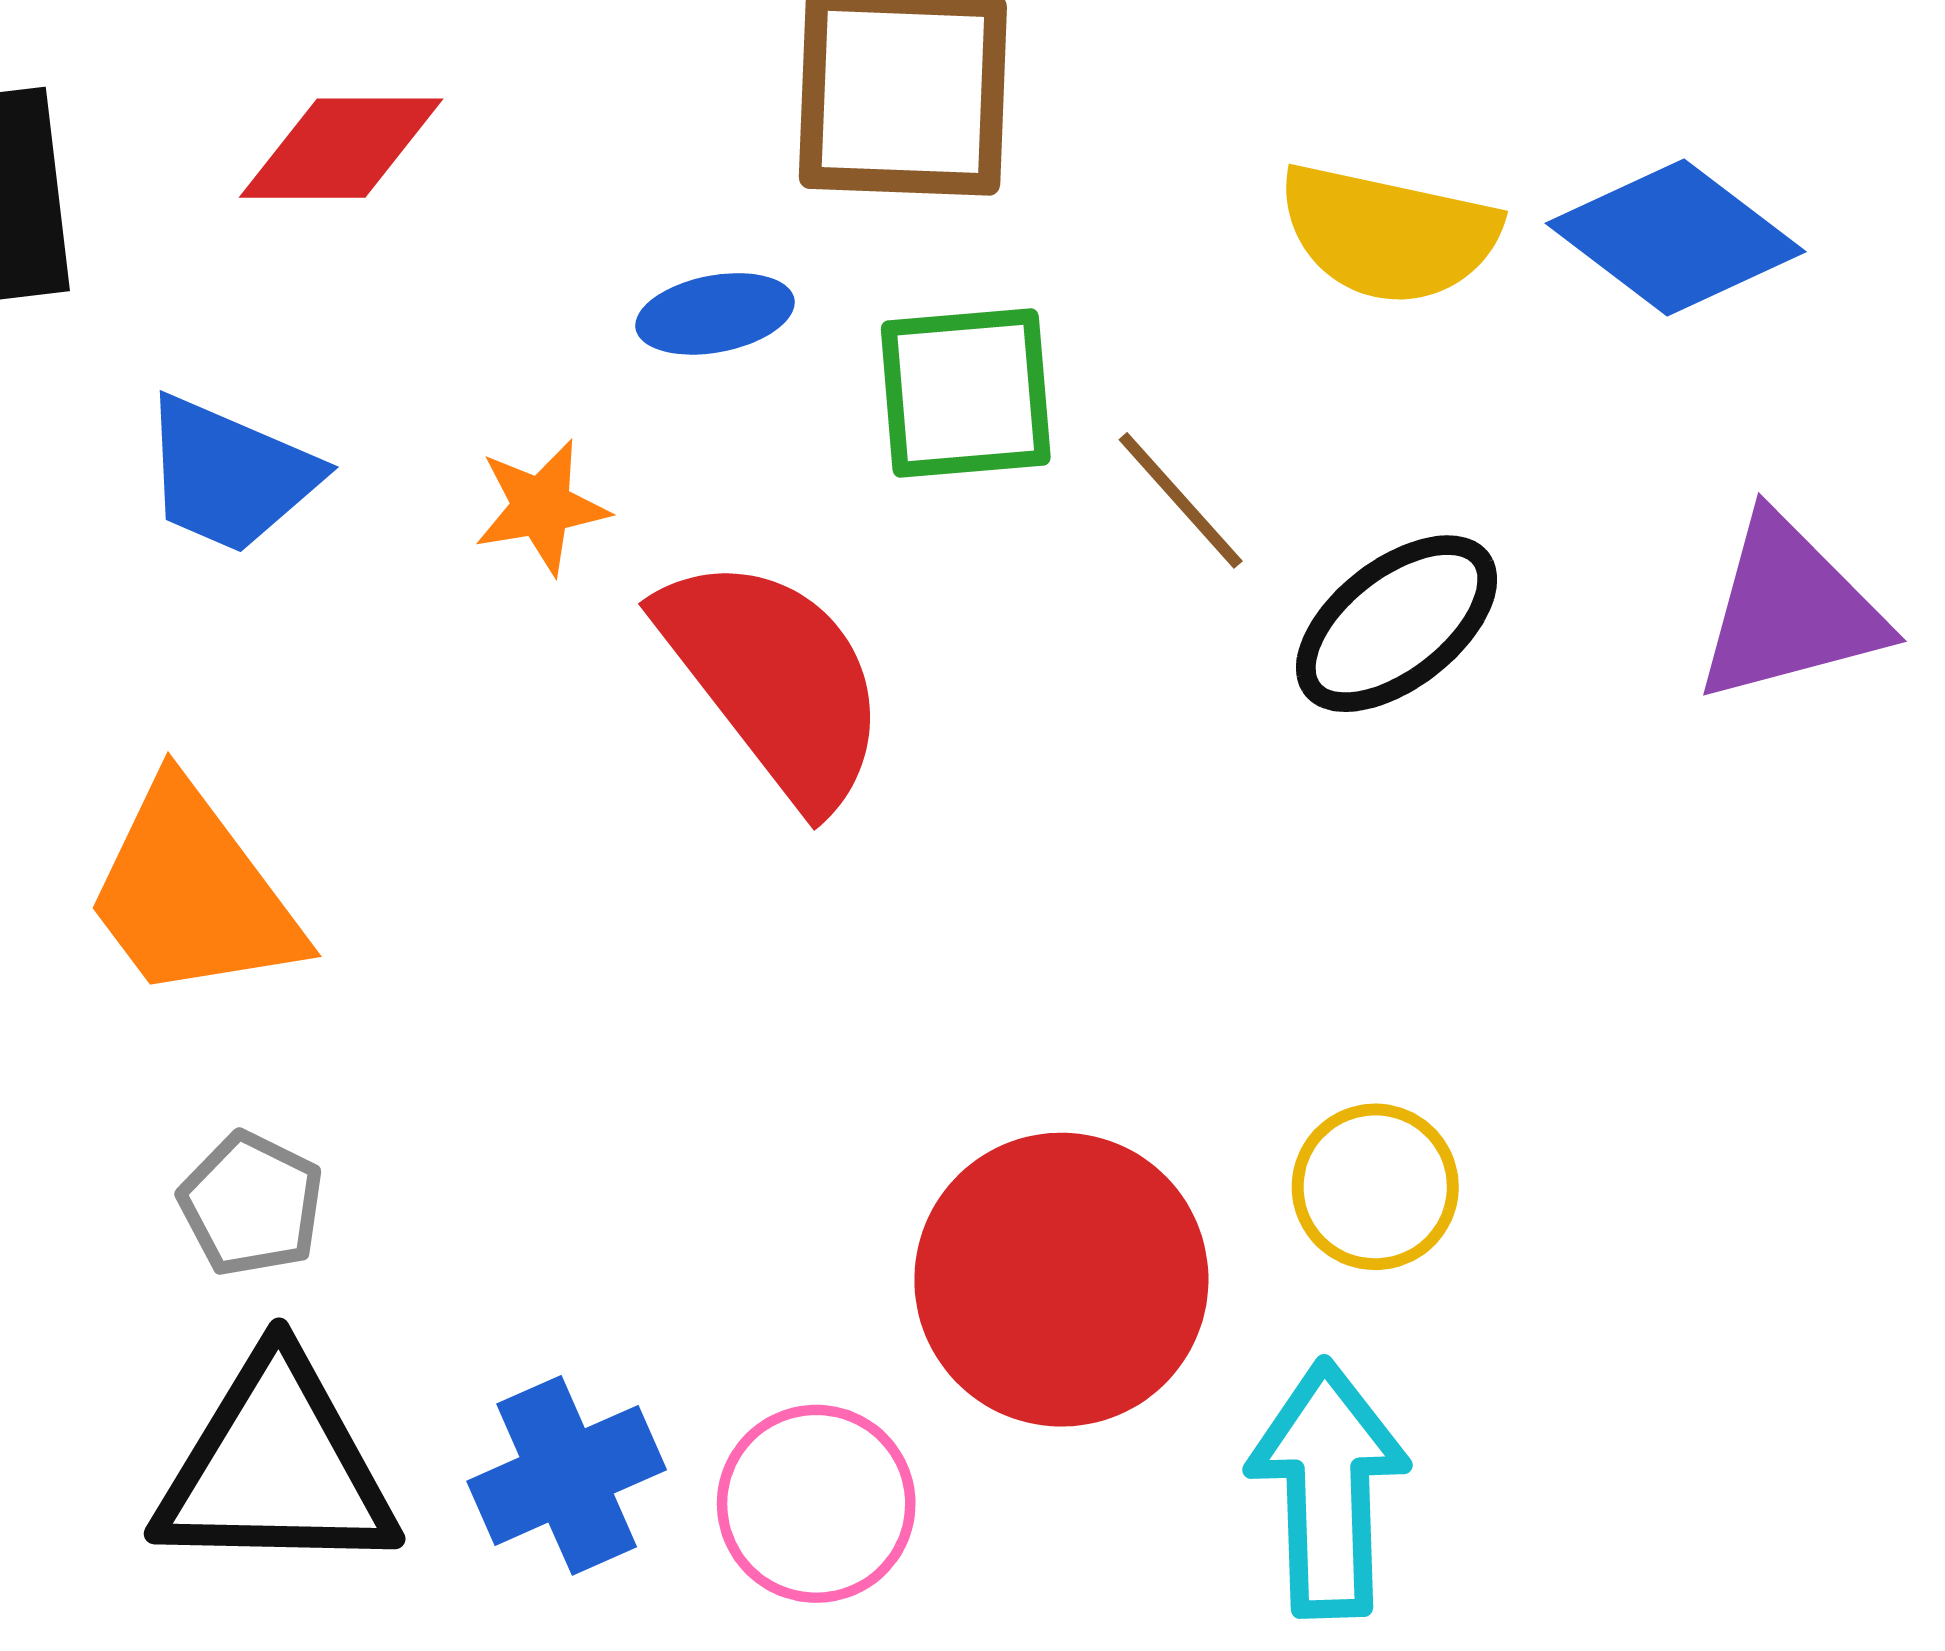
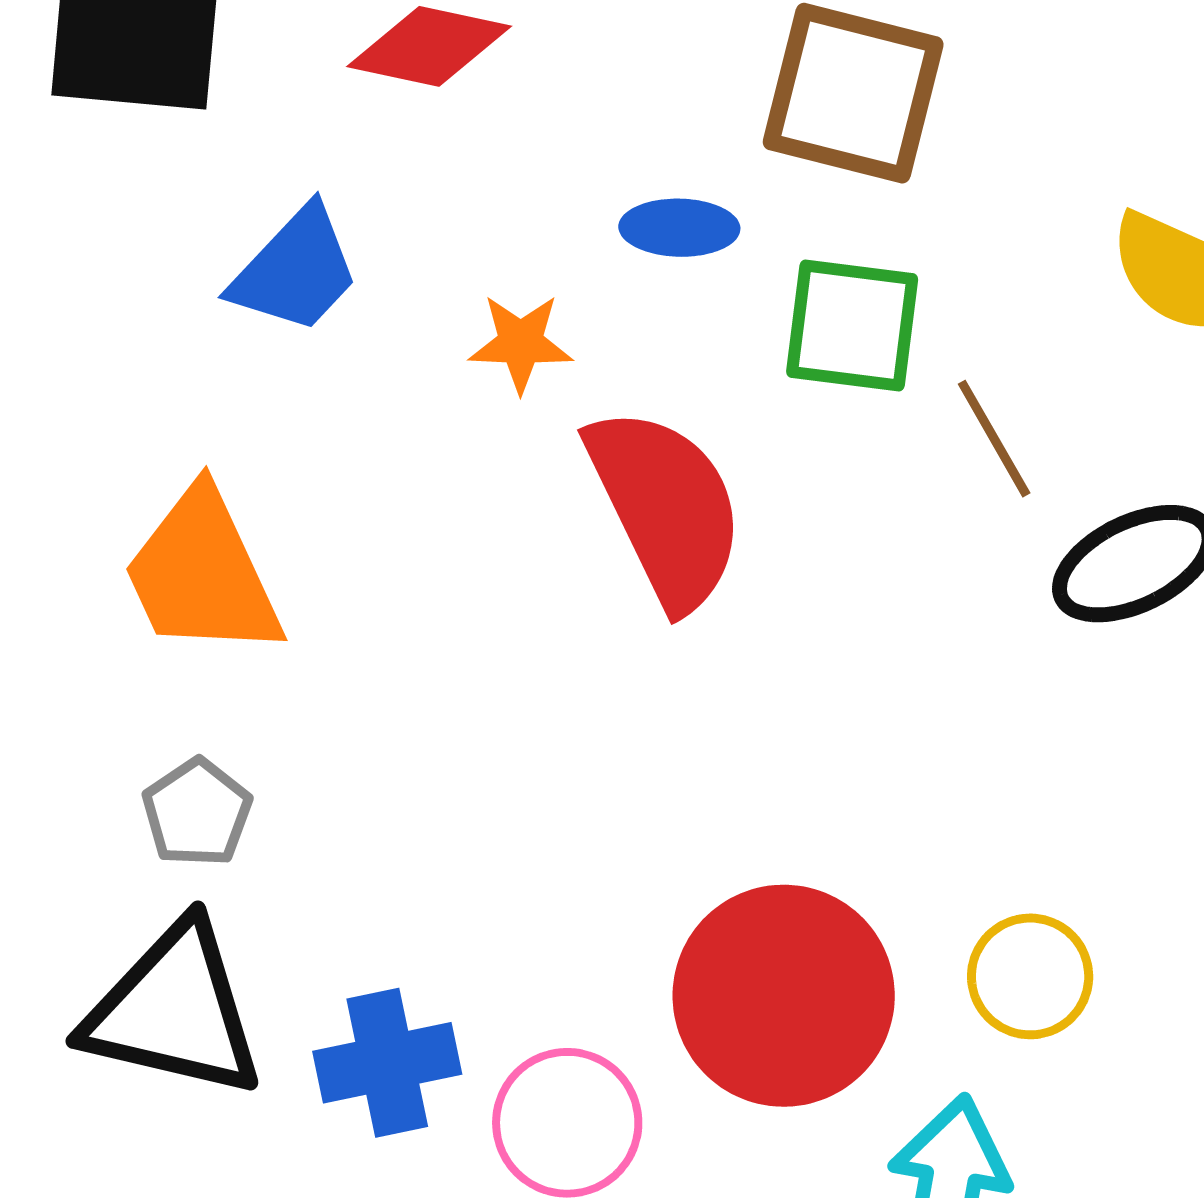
blue trapezoid: (230, 475) -> (295, 270), turned -82

